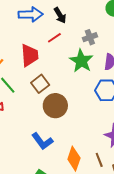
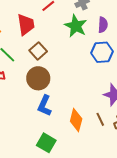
brown circle: (55, 106) -> (38, 78), moved
blue L-shape: (42, 141) -> (45, 106), turned 65

